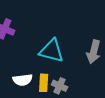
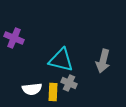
gray cross: (60, 86) -> (69, 83), moved

